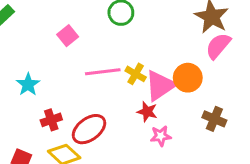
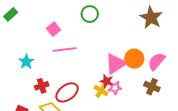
pink semicircle: (218, 46) -> (156, 61), moved
pink line: (103, 72) -> (65, 49), moved
yellow cross: (136, 74) -> (101, 91), moved
pink star: (161, 136) -> (115, 88), moved

